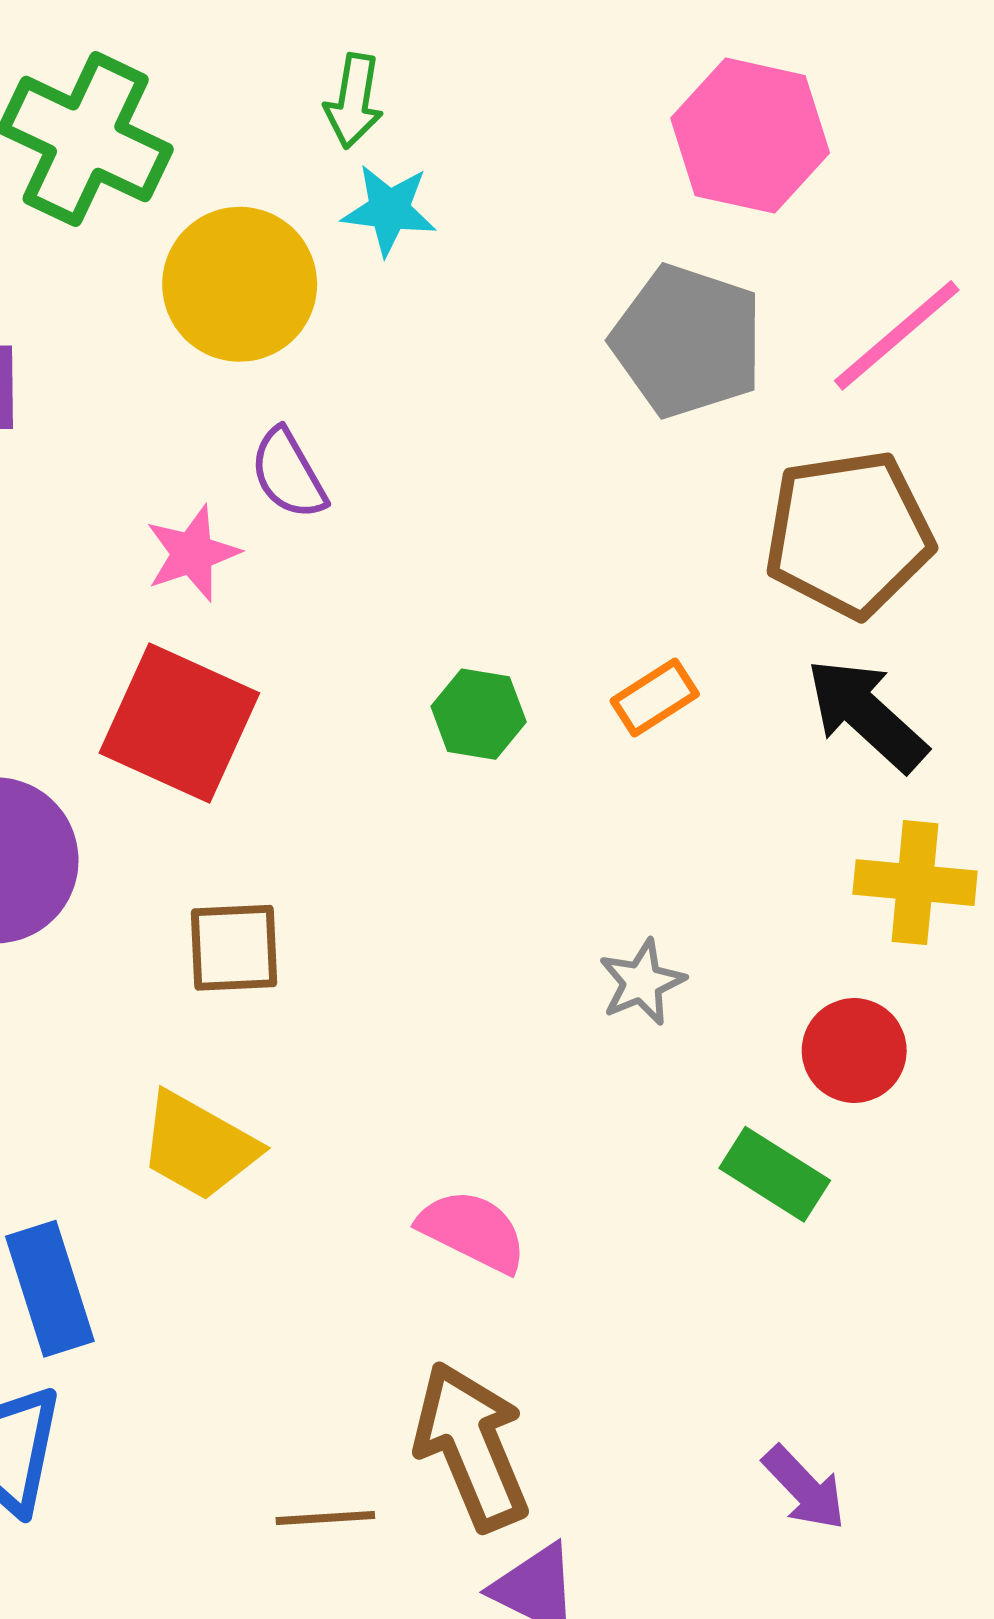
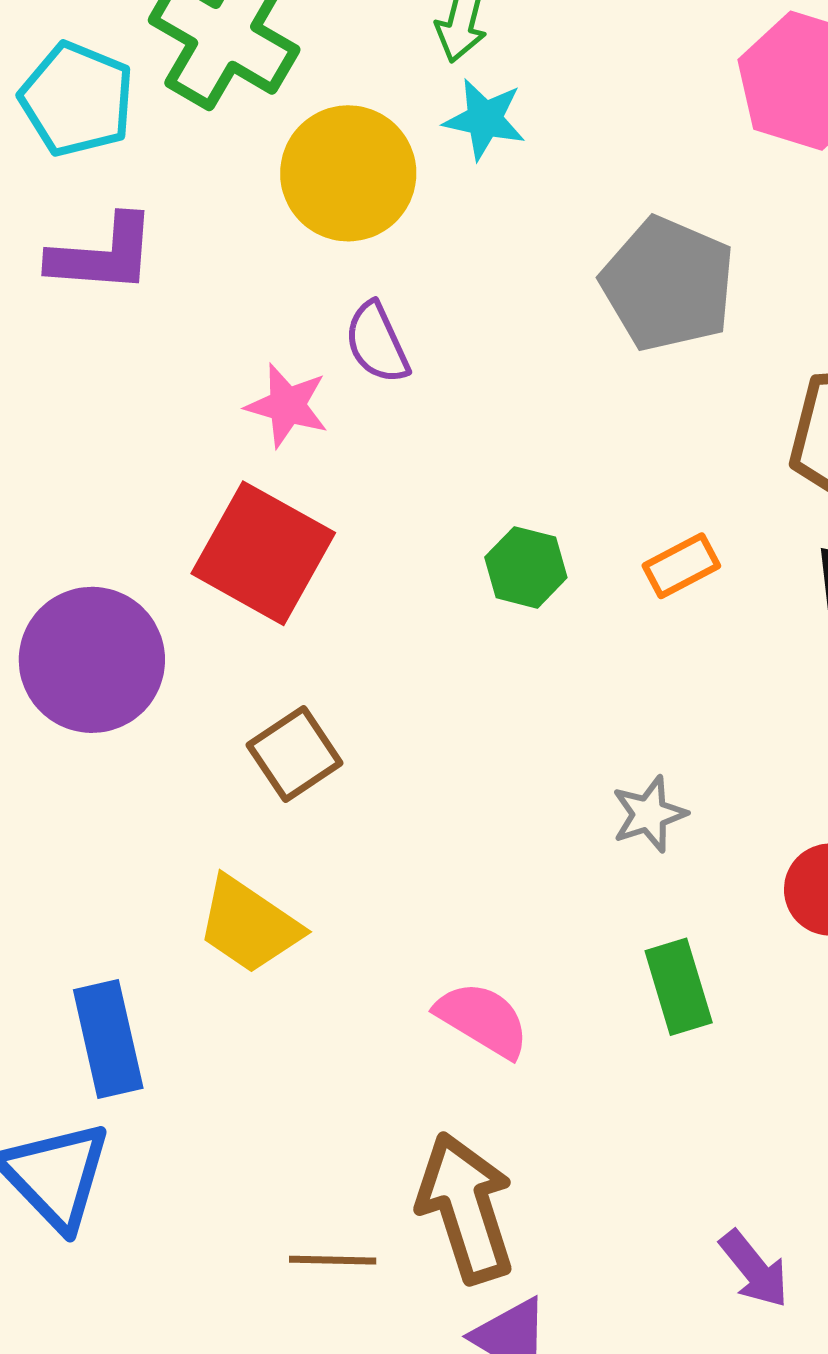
gray pentagon: (687, 341) -> (668, 284), moved
pink star: (192, 553) -> (287, 405), turned 30
brown square: (234, 948) -> (295, 754), turned -36
green rectangle: (775, 1174) -> (679, 987), moved, turned 36

